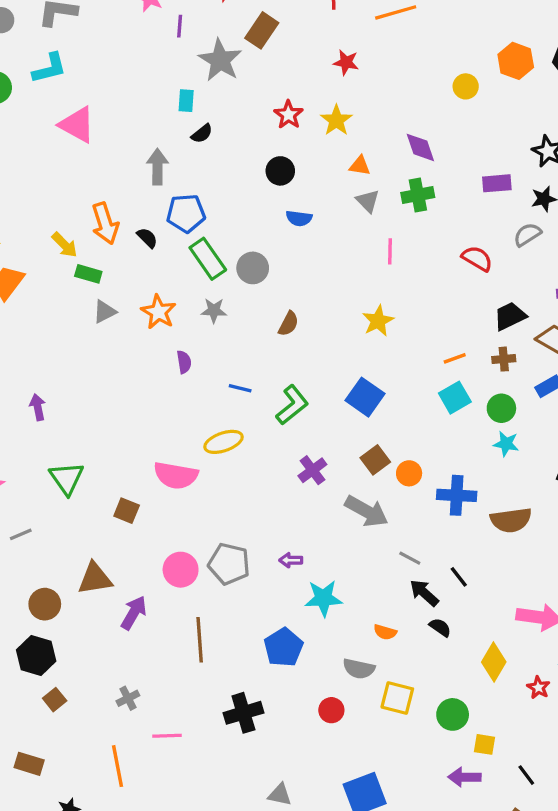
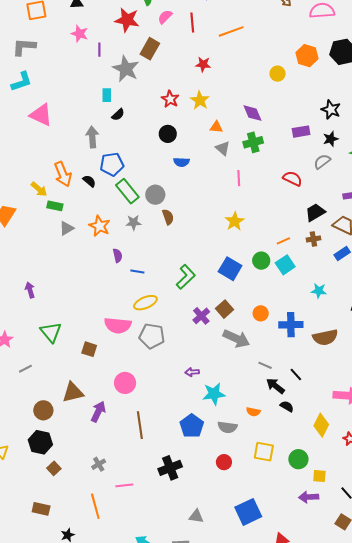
brown semicircle: (288, 324) -> (168, 217), moved, turned -42
blue line: (240, 388) -> (137, 272), moved
green circle: (501, 408) -> (261, 261), moved
brown square: (375, 460) -> (224, 309), moved
gray pentagon: (229, 564) -> (152, 336), moved
gray semicircle: (359, 669) -> (227, 427), moved

